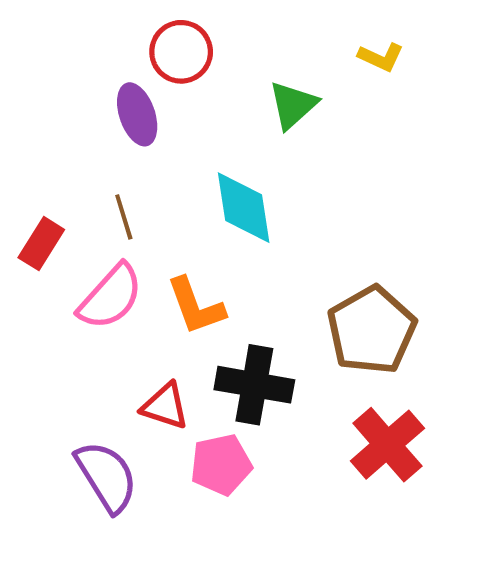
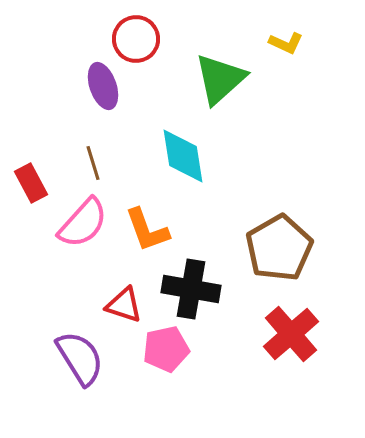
green triangle: (293, 105) -> (220, 79), size x1.4
red rectangle: (41, 244) -> (31, 183), turned -60

